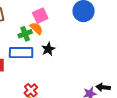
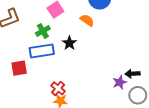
orange semicircle: (36, 28) -> (87, 20), moved

